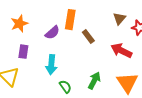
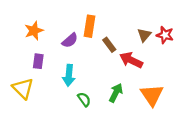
brown triangle: (119, 19) -> (144, 35), moved
red arrow: (121, 51) -> (131, 60), moved

